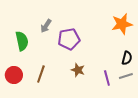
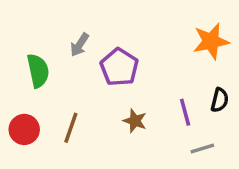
purple pentagon: (69, 39) -> (119, 67), turned -30
gray line: (126, 76) -> (202, 148), moved
purple line: (107, 78) -> (185, 112), moved

